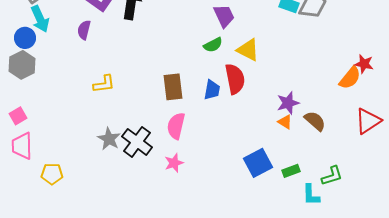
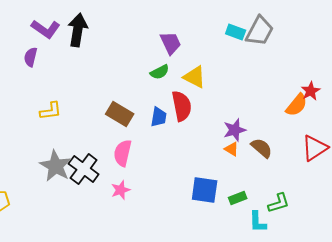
red star: (364, 64) -> (311, 91), turned 30
brown rectangle: (173, 87) -> (120, 114), turned -52
gray star: (109, 139) -> (56, 166), size x1.4
blue square: (258, 163) -> (205, 190), turned 36

